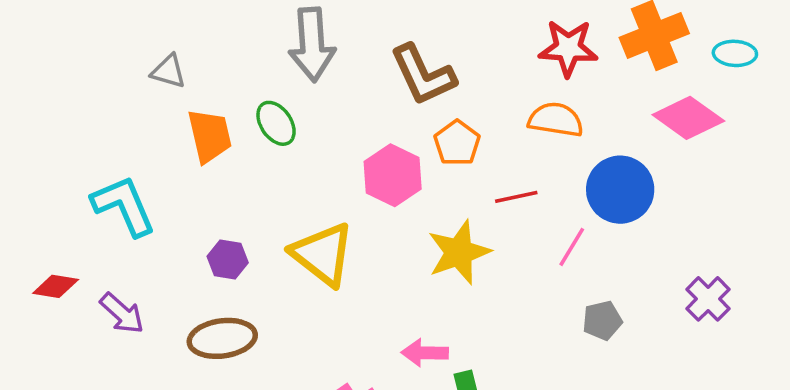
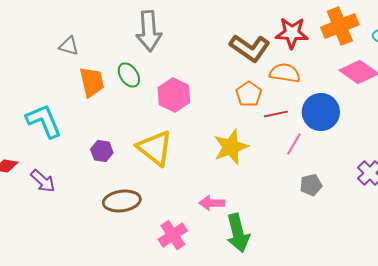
brown L-shape: (423, 75) -> (250, 48), moved, turned -30
orange pentagon: (457, 143) -> (249, 94), moved
pink hexagon: (393, 175) -> (174, 95), moved
red line: (516, 197) -> (276, 114), moved
brown ellipse: (222, 338) -> (122, 201), moved

